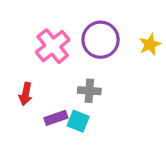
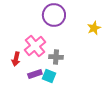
purple circle: (101, 40) -> (54, 15), moved
pink cross: (53, 46) -> (35, 46), moved

